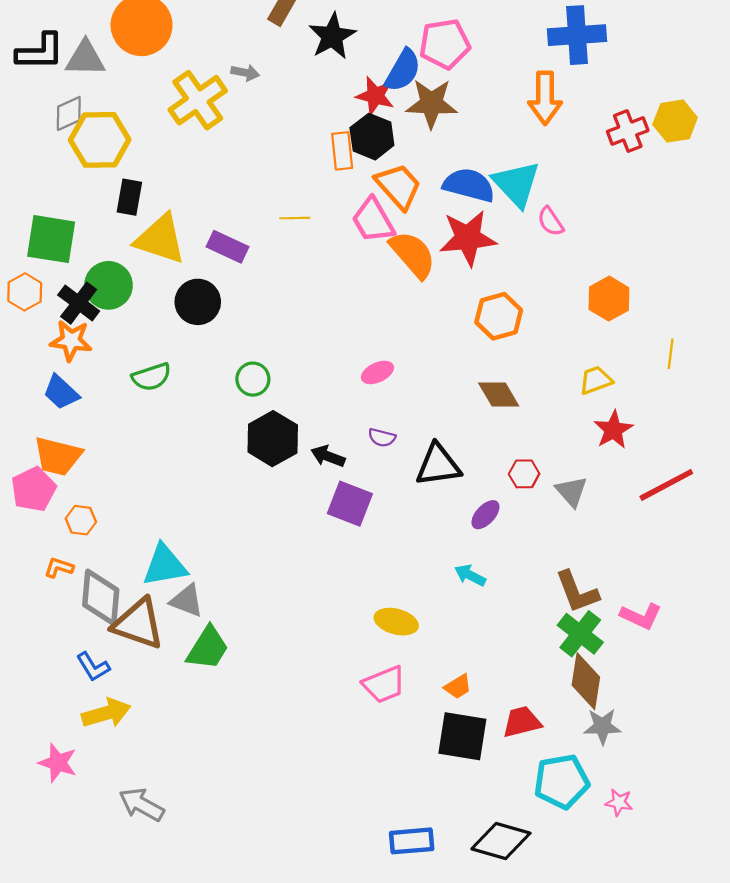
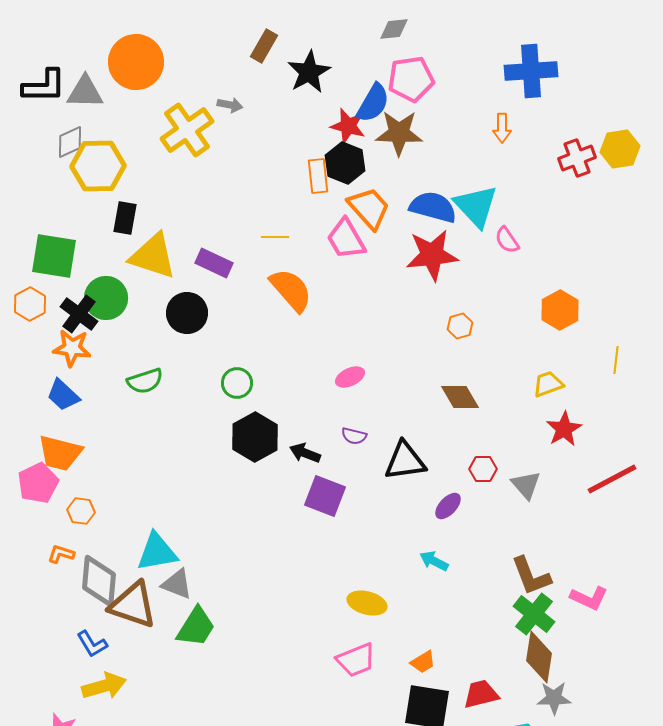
orange arrow: (545, 98) -> (502, 128), size x0.6
orange semicircle: (413, 254) -> (291, 290), moved
orange hexagon: (499, 316) -> (460, 326), size x0.6

